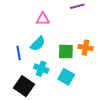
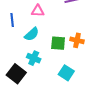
blue line: (19, 53) -> (12, 20), moved
cyan square: (66, 77) -> (66, 73), moved

